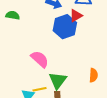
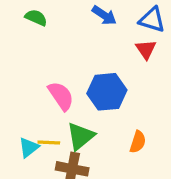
red triangle: (76, 16) -> (146, 49), moved, turned -48
blue hexagon: (65, 27) -> (107, 92), moved

